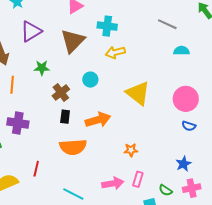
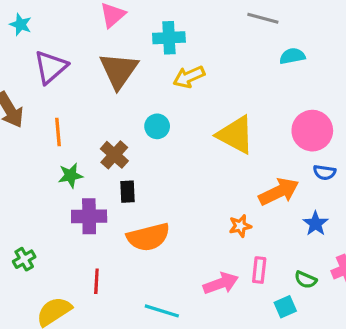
green star: (42, 68) -> (70, 175), moved
orange line: (12, 85) -> (58, 132), moved
orange arrow: (98, 120) -> (279, 192), moved
purple cross: (18, 123) -> (89, 216), moved
blue star: (183, 164) -> (316, 224), moved

